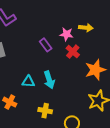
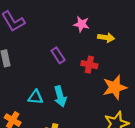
pink star: (66, 34) -> (81, 24), moved
red cross: (73, 52) -> (89, 65), turned -32

